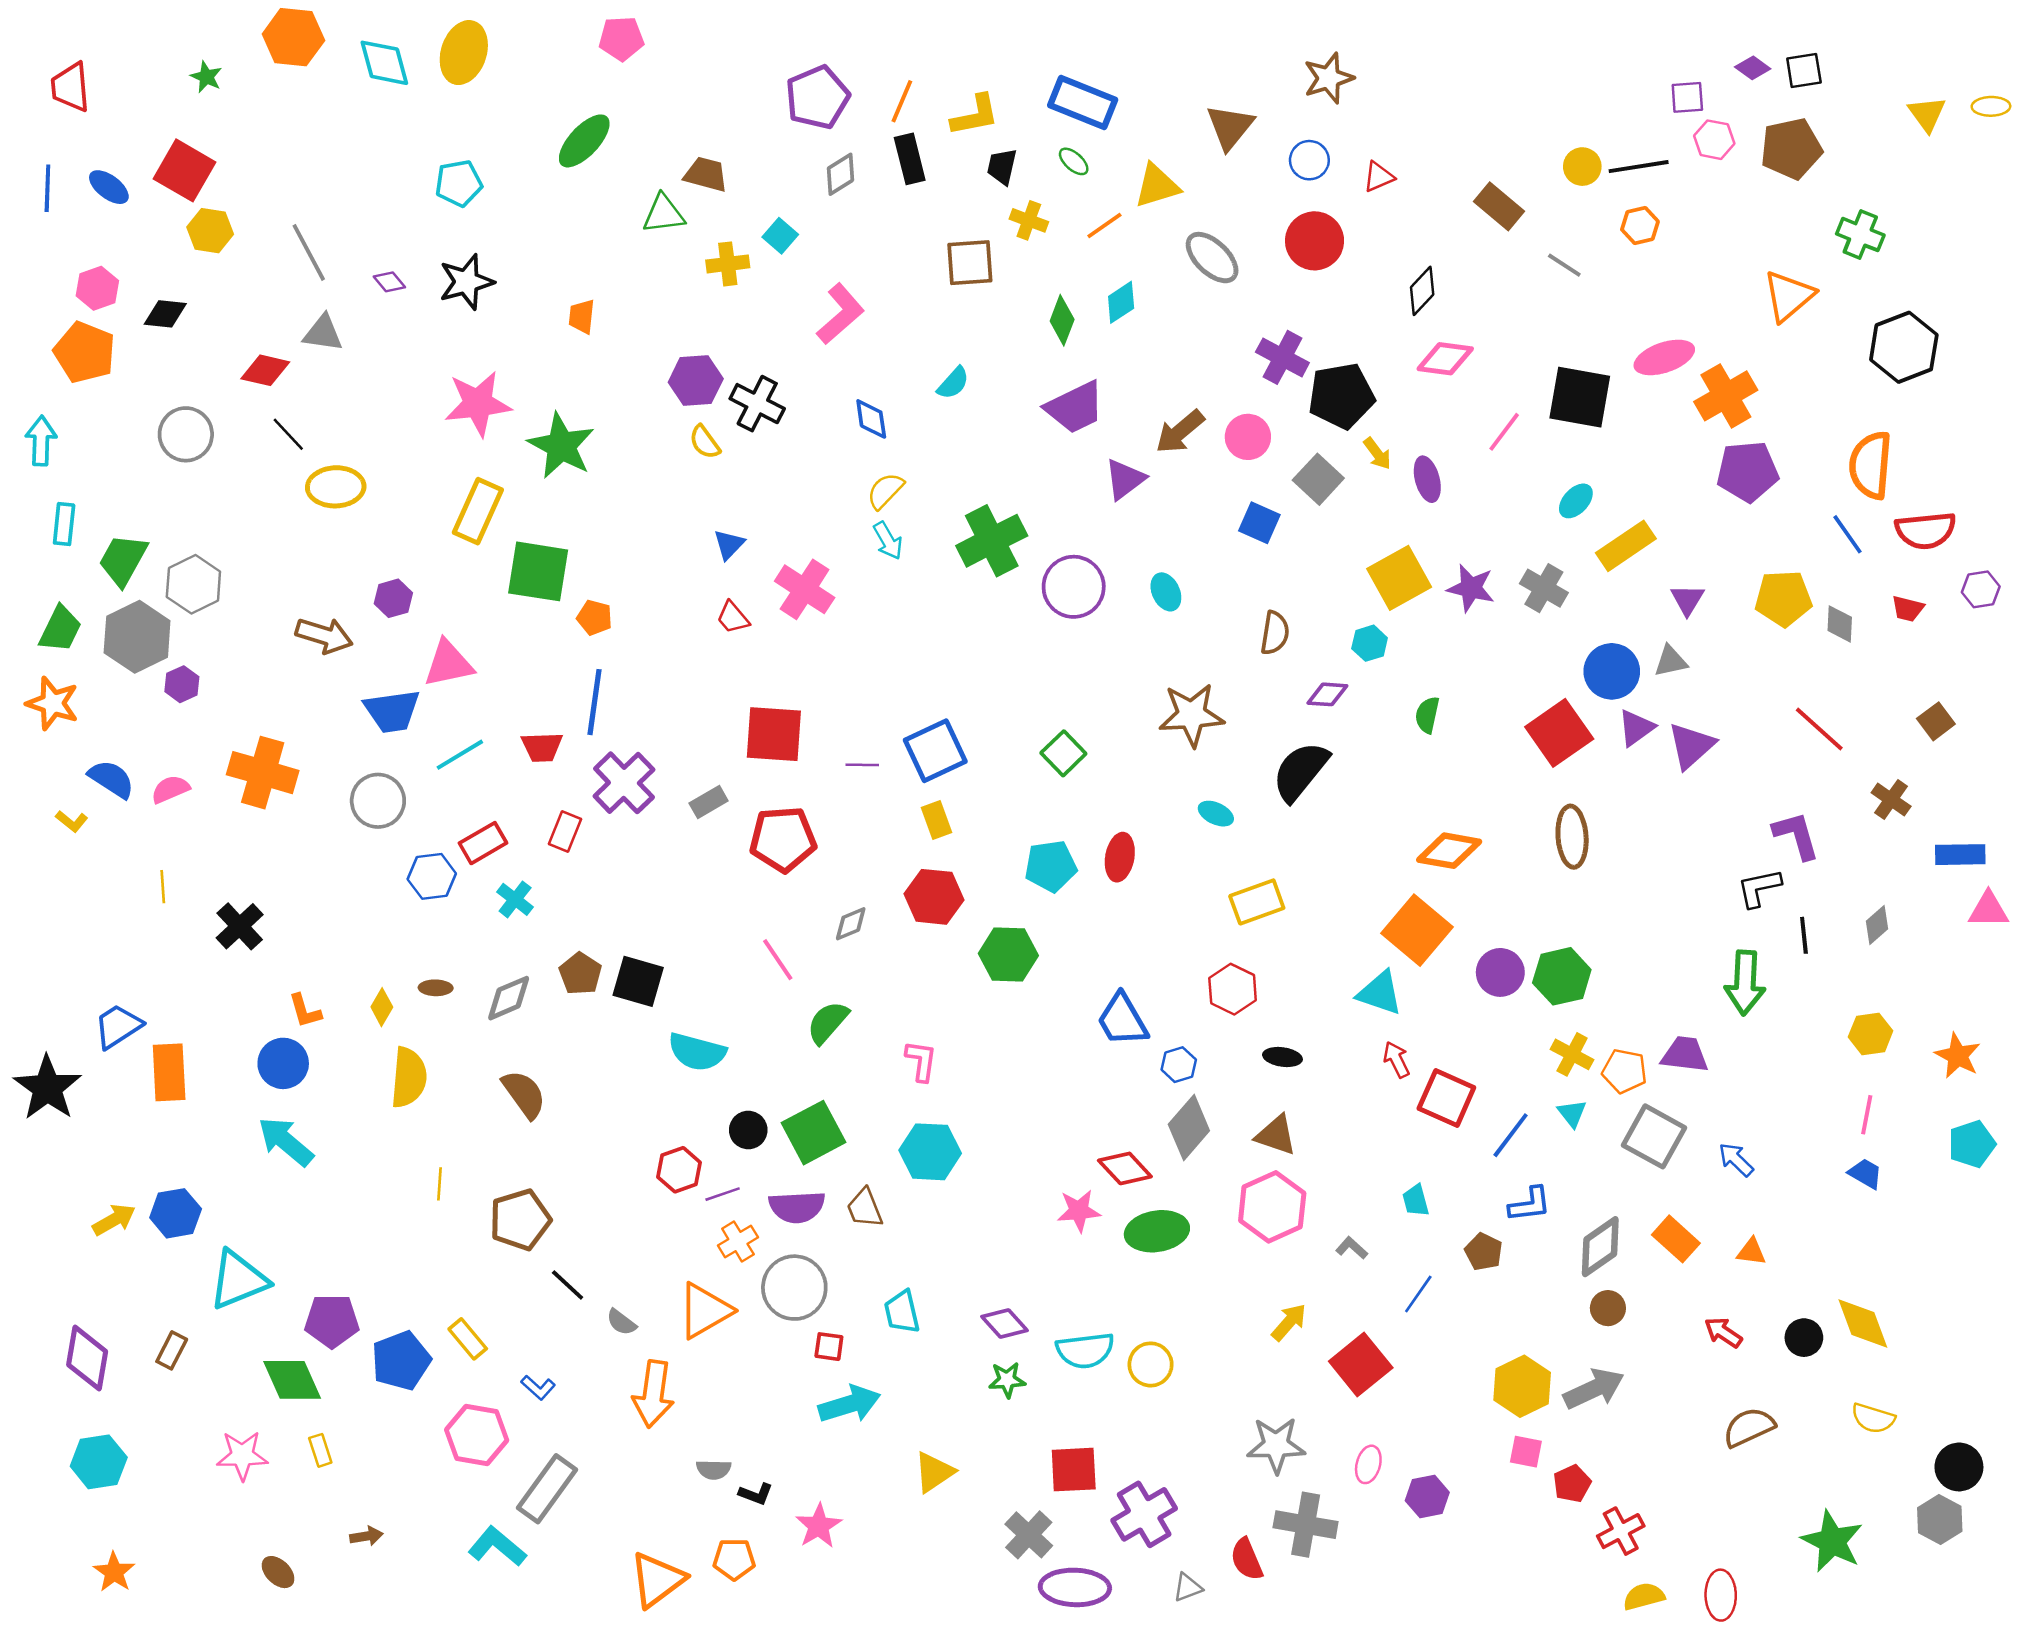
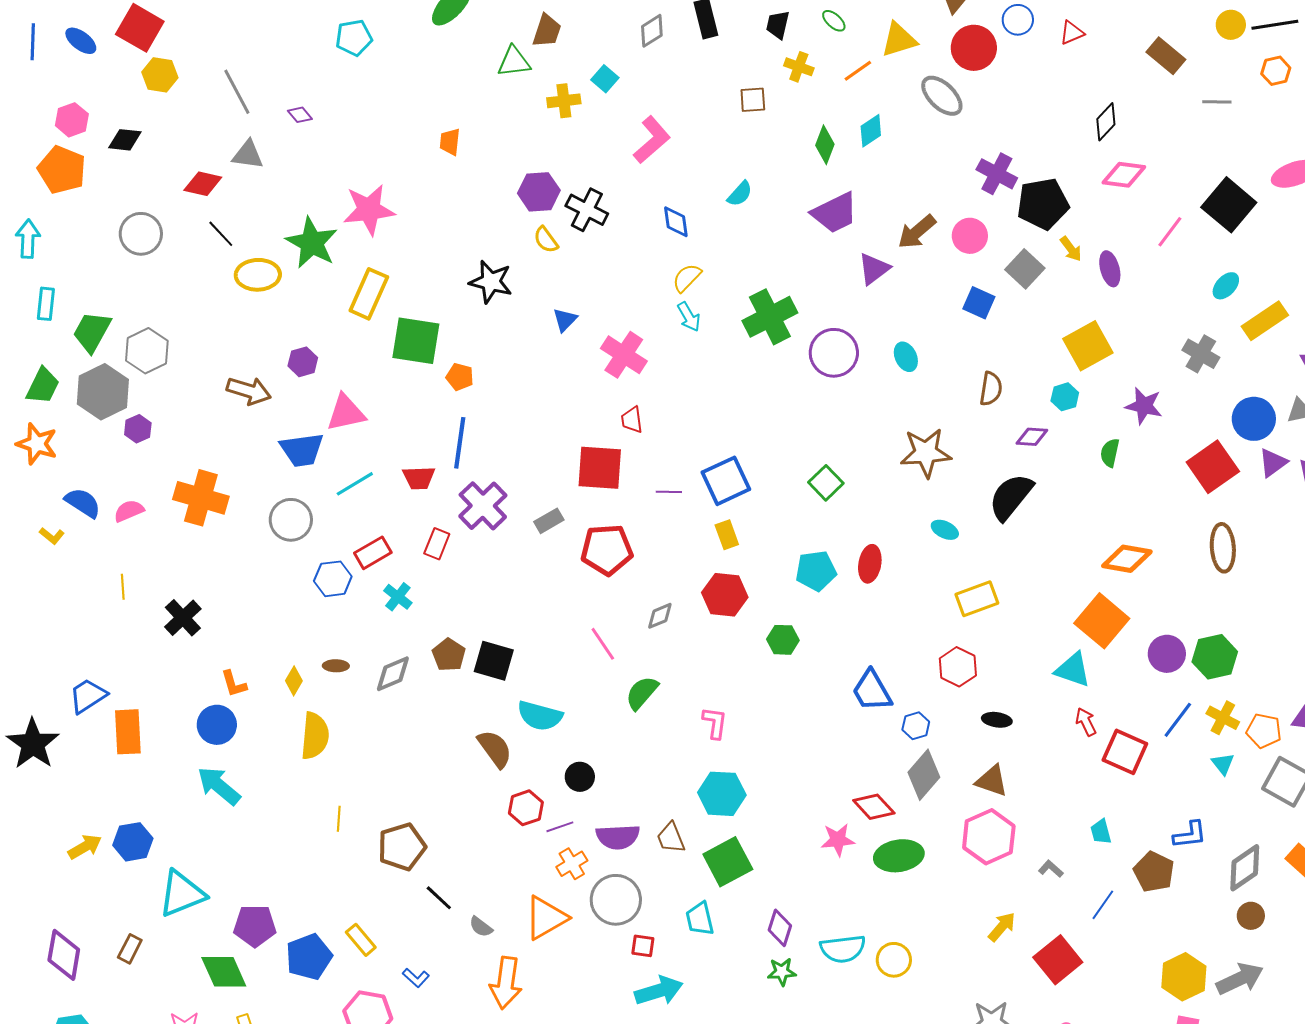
brown trapezoid: (706, 174) -> (547, 31), turned 93
red circle: (1315, 241) -> (974, 48), moved
brown square: (970, 263) -> (753, 100), size x0.7
gray line: (1564, 265) -> (1217, 102), turned -32
black star: (466, 282) -> (491, 282), moved, turned 30
black square: (1580, 397) -> (1229, 205), turned 30
green star: (561, 446) -> (312, 243), moved
purple star: (1471, 588) -> (1144, 406), moved
red trapezoid: (733, 618) -> (632, 420), moved, turned 32
green hexagon: (1008, 955) -> (783, 640), size x0.7
brown semicircle: (524, 1094) -> (495, 749), moved
green square: (814, 1133) -> (728, 862), moved
blue line: (1511, 1135) -> (1178, 720), moved
brown pentagon: (1484, 1252) -> (1154, 872), size x1.4
purple diamond: (1004, 1323) -> (780, 928), turned 60

